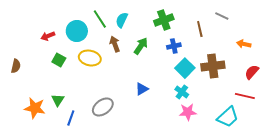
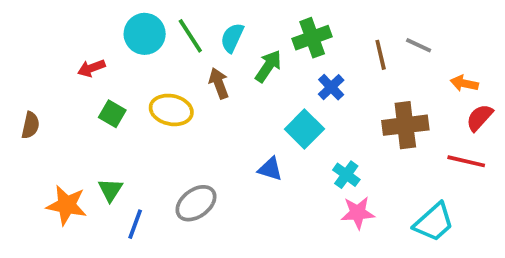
gray line: (222, 16) -> (419, 45), moved
cyan circle: (77, 31) -> (145, 34), moved
green arrow: (141, 46) -> (268, 66), moved
blue cross: (174, 46) -> (331, 87), turned -32
cyan square: (185, 68) -> (304, 129), moved
red semicircle: (252, 72) -> (480, 118), moved
blue triangle: (142, 89) -> (270, 169), turned 48
red line: (245, 96) -> (466, 161), moved

